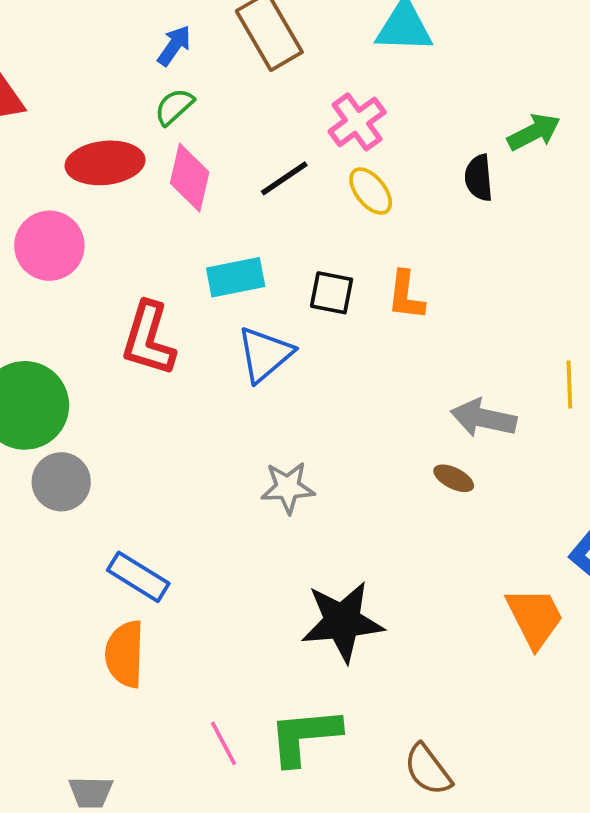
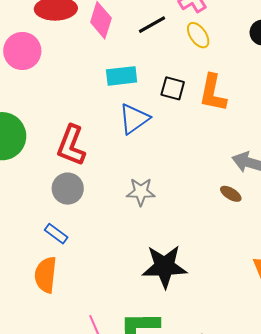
orange L-shape: (406, 295) -> (213, 93), size x1.4
red L-shape: (148, 339) -> (71, 145), moved
gray circle: (61, 482) -> (68, 189), moved
blue rectangle: (138, 577) -> (56, 234), size x0.7

